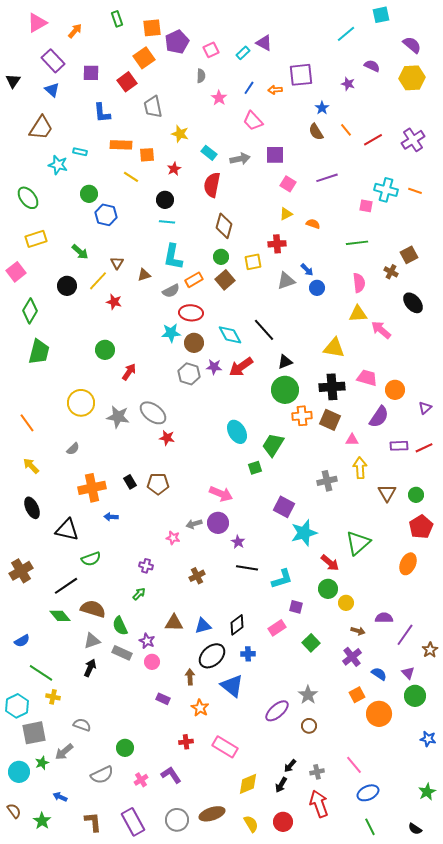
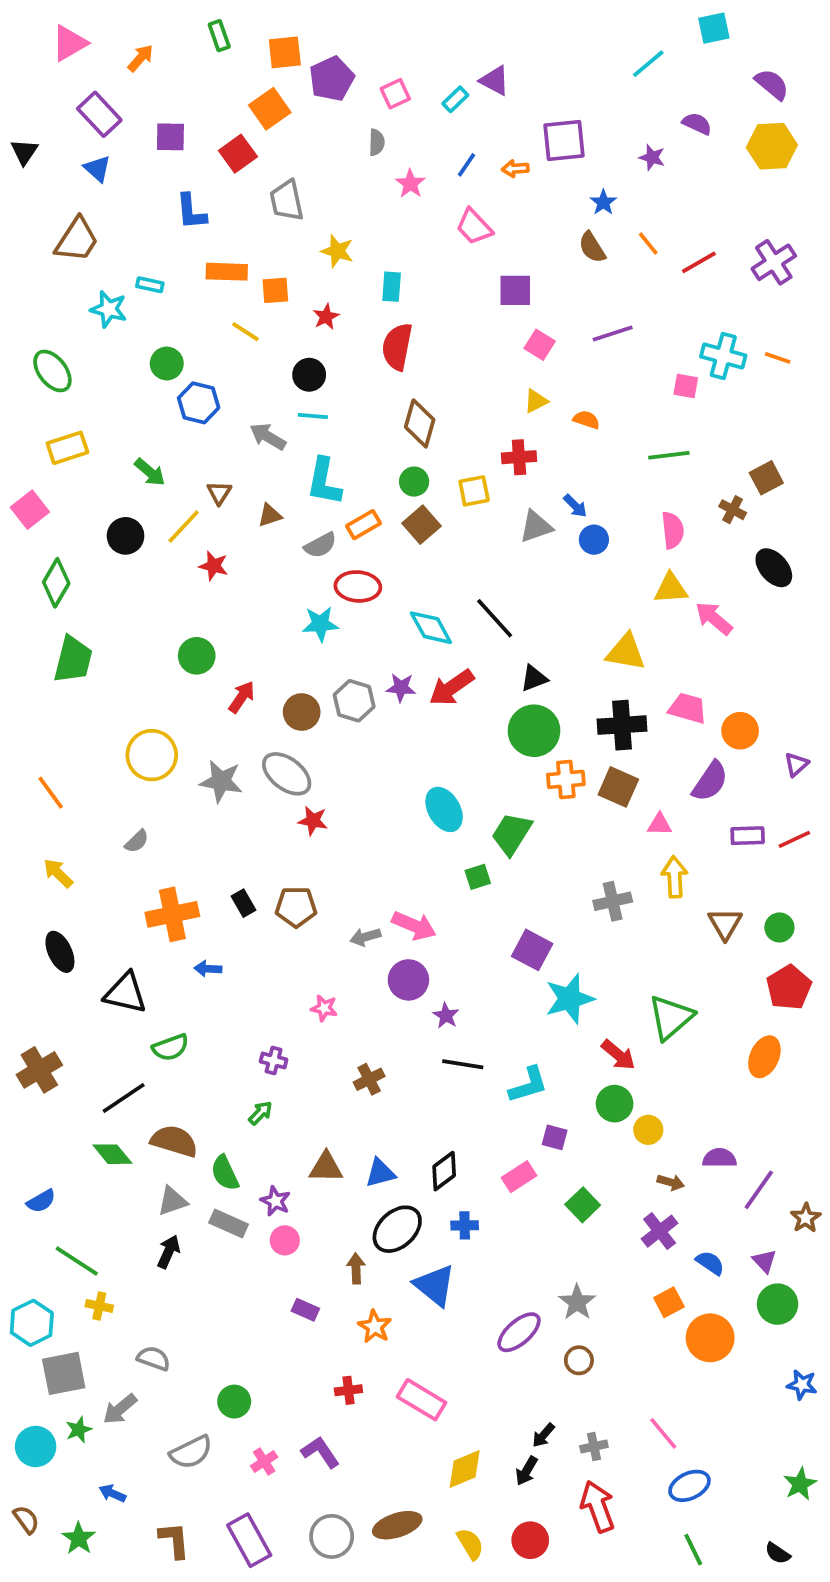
cyan rectangle: (209, 153) -> (392, 287), turned 56
gray arrow: (240, 159) -> (268, 437), moved, turned -138
brown circle: (194, 343) -> (302, 712), moved
gray arrow: (194, 524) -> (365, 937), moved

